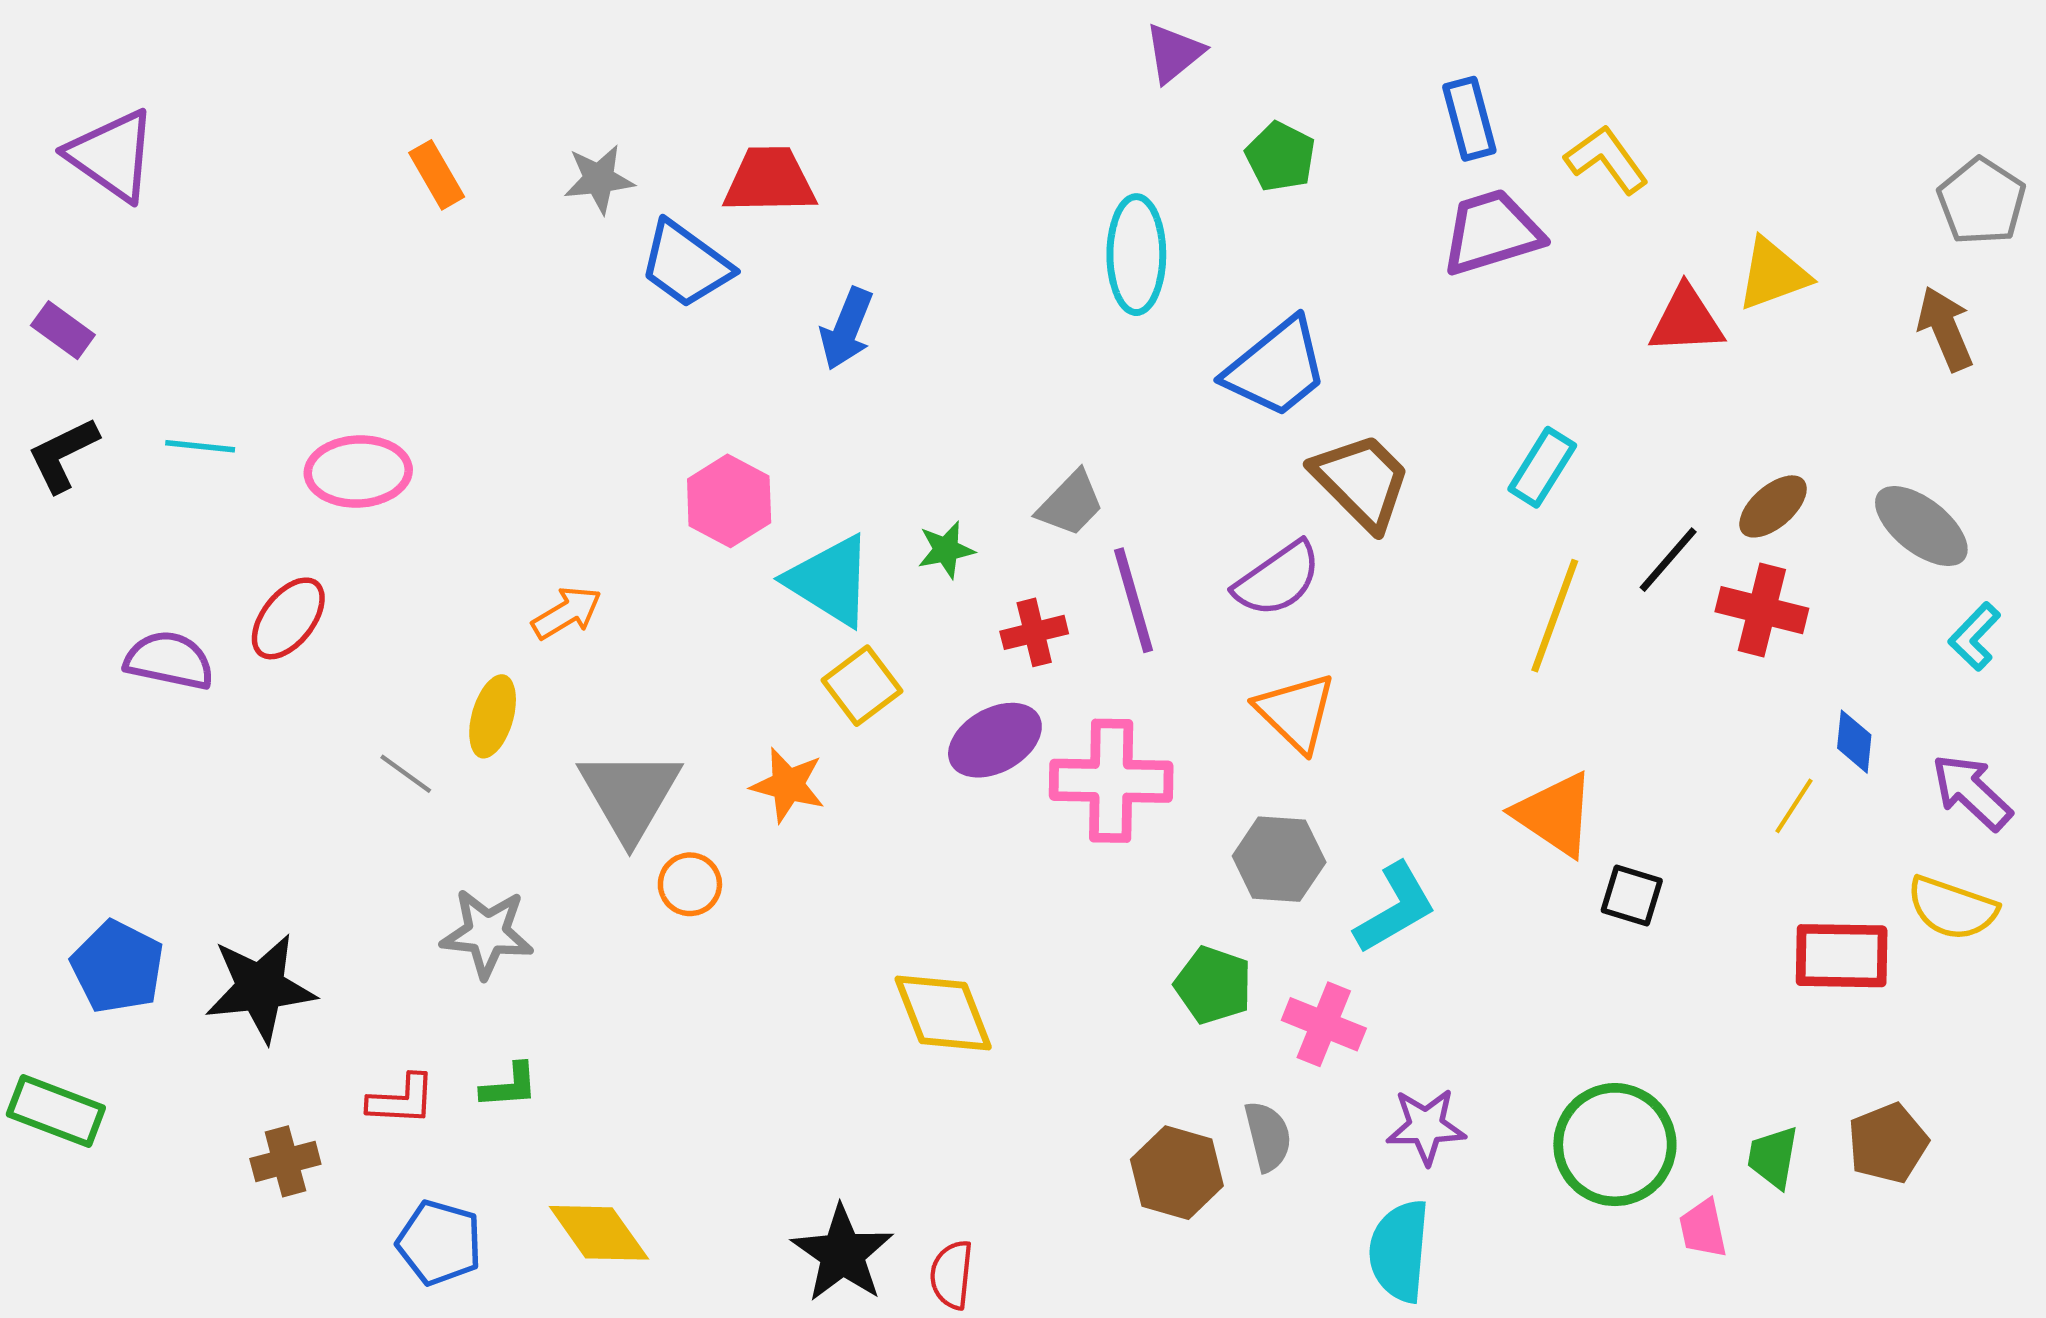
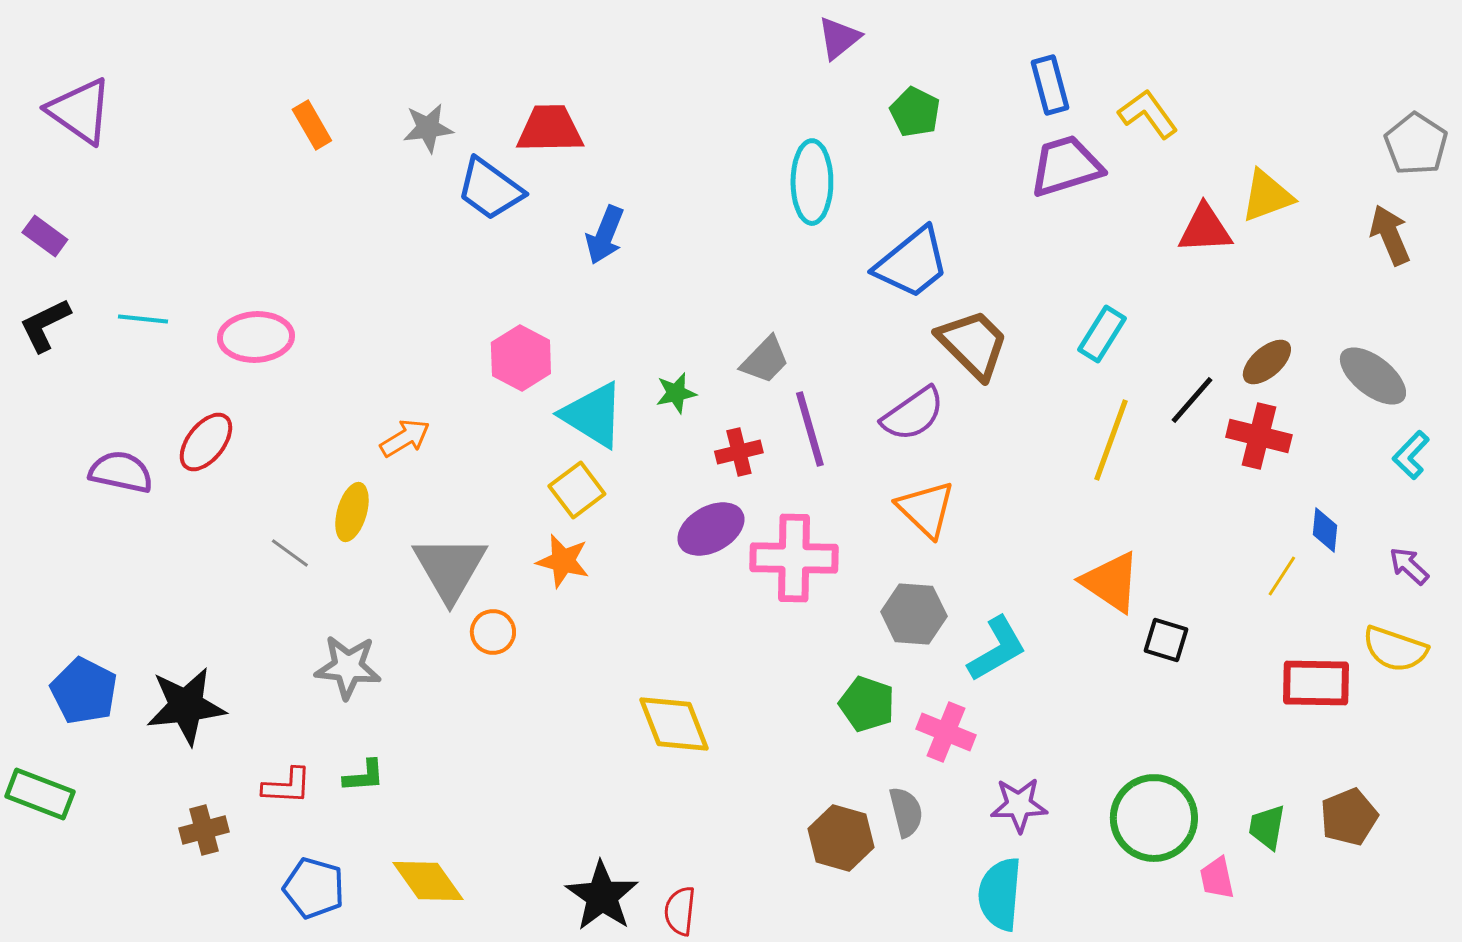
yellow square: (862, 686) -> (577, 490), moved
purple arrow: (1972, 792) -> (1409, 566), size x0.7

